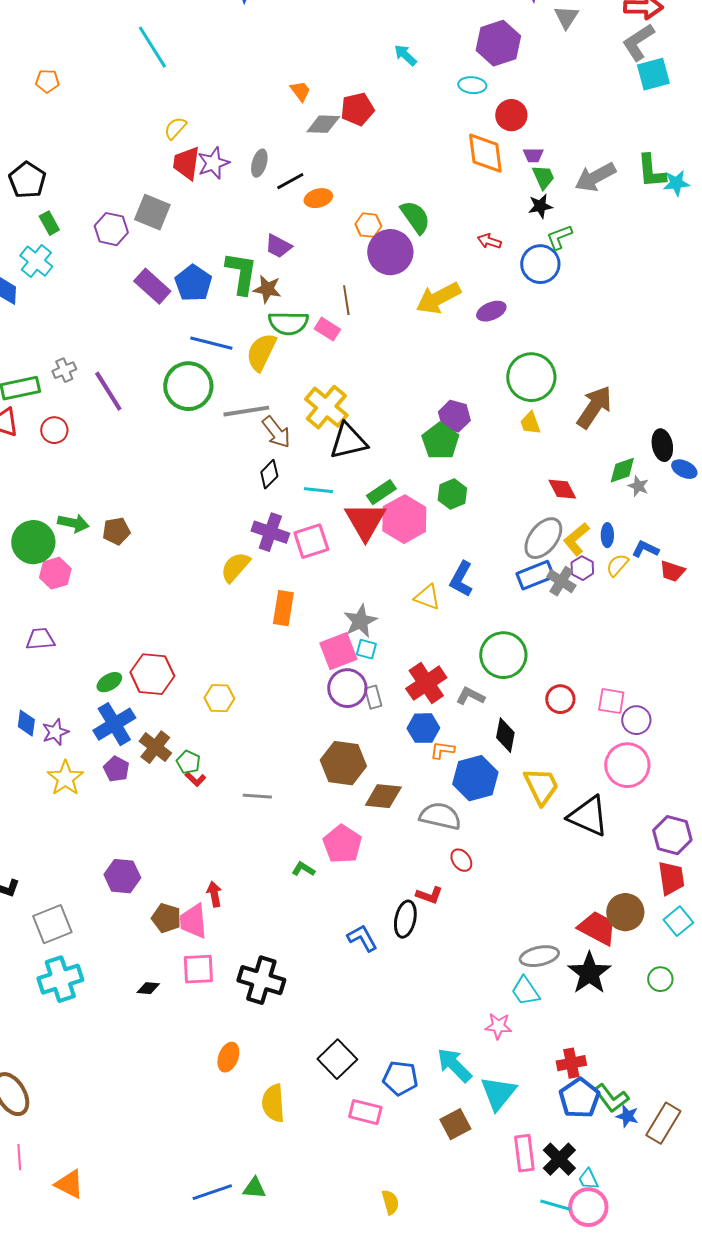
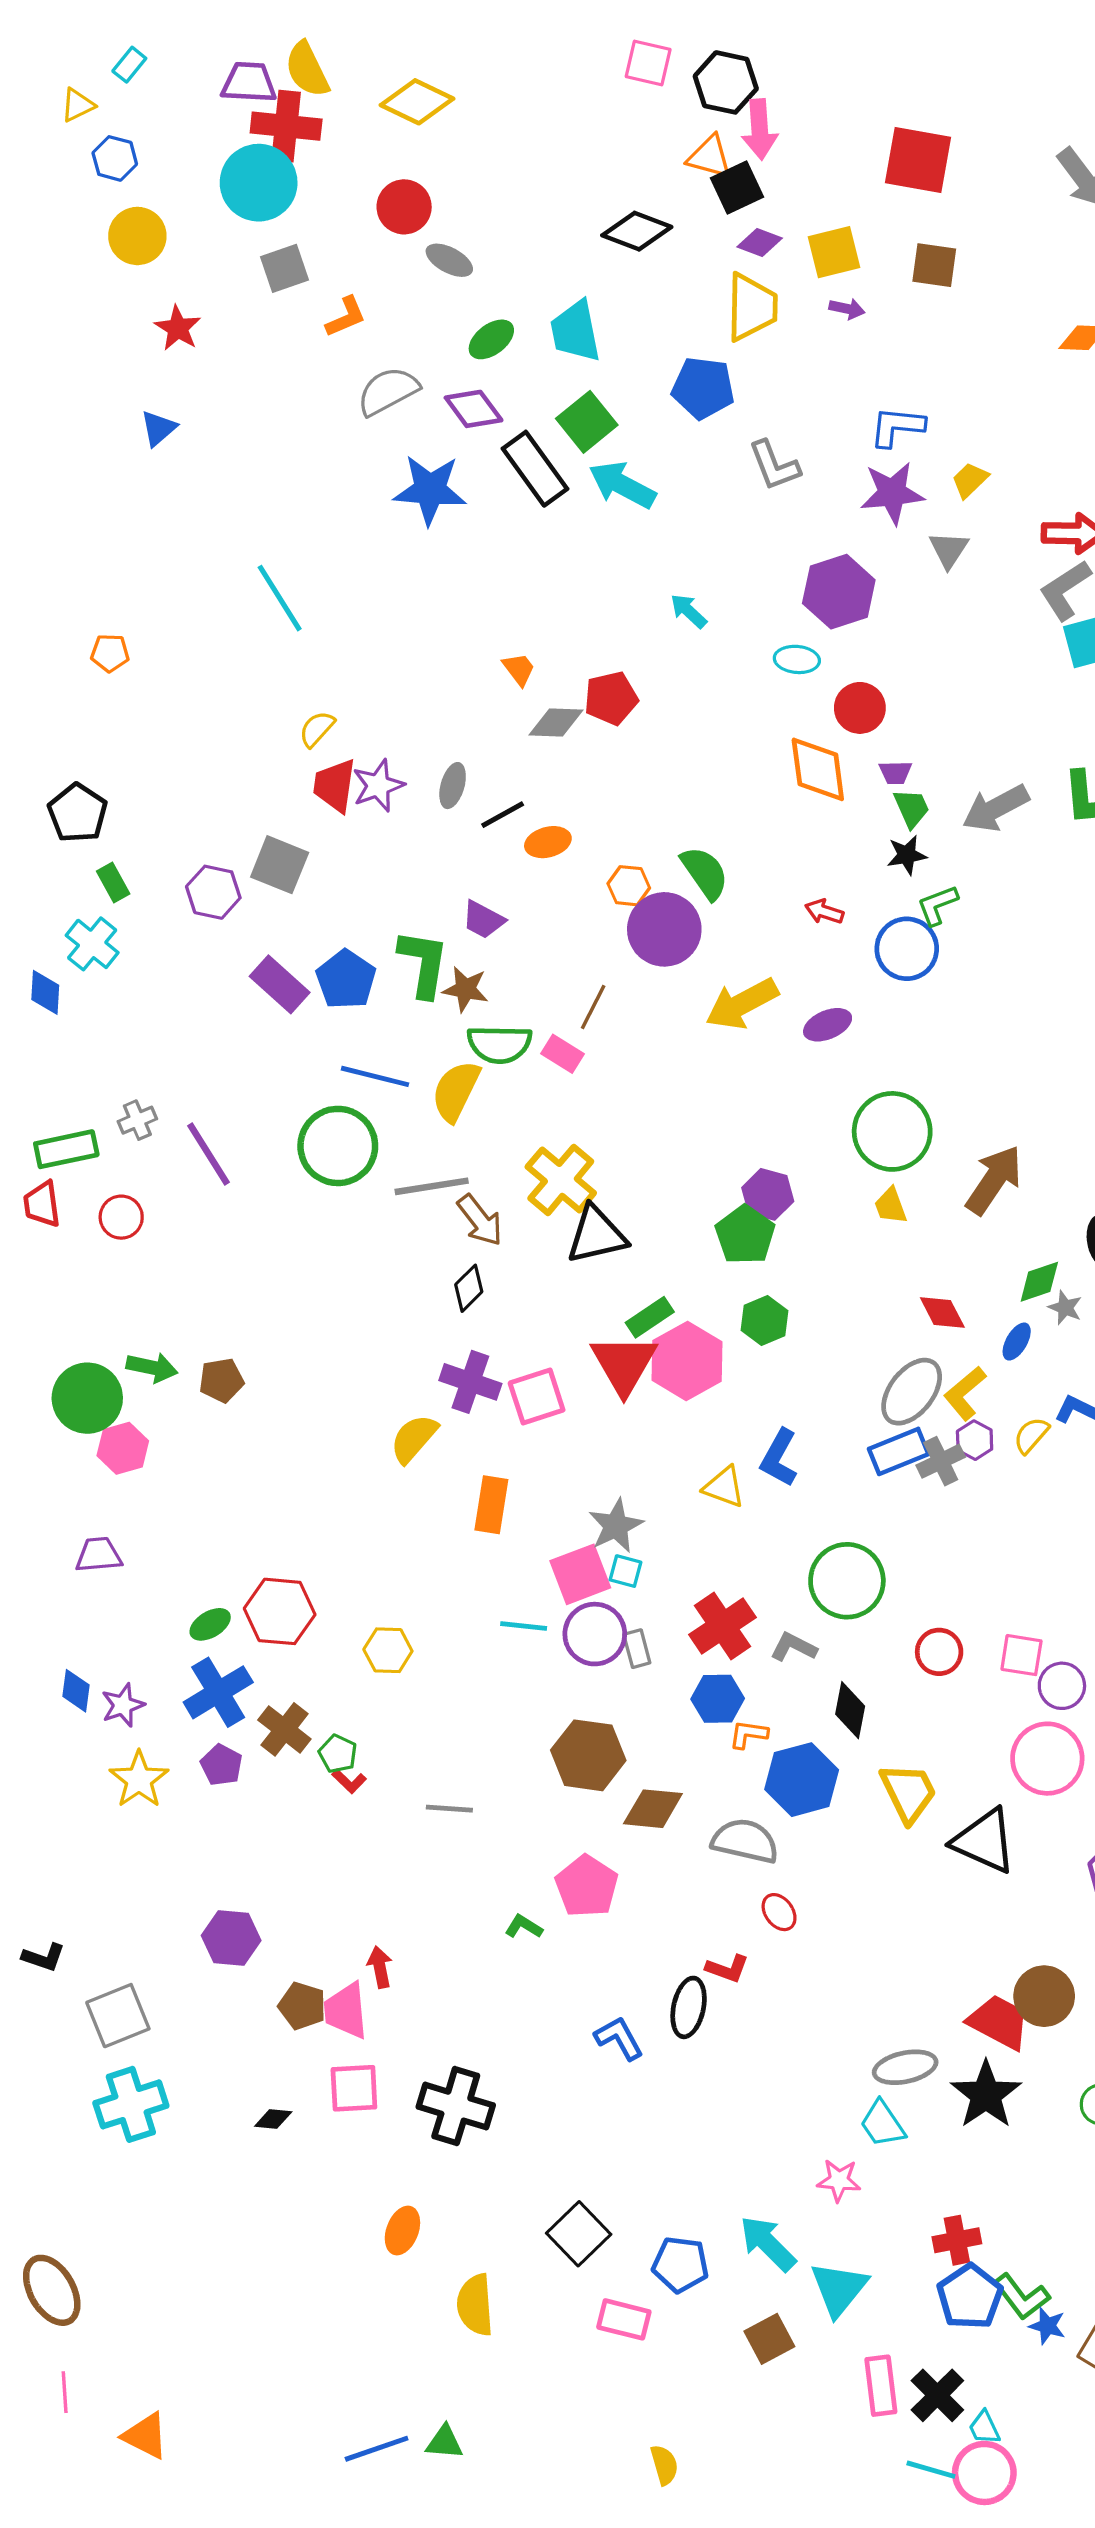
brown line: (346, 300) -> (593, 1007), turned 36
cyan line: (318, 490) -> (524, 1626), moved
blue ellipse: (607, 535) -> (1017, 1342), moved, turned 30
gray cross: (561, 581) -> (941, 1461), turned 32

